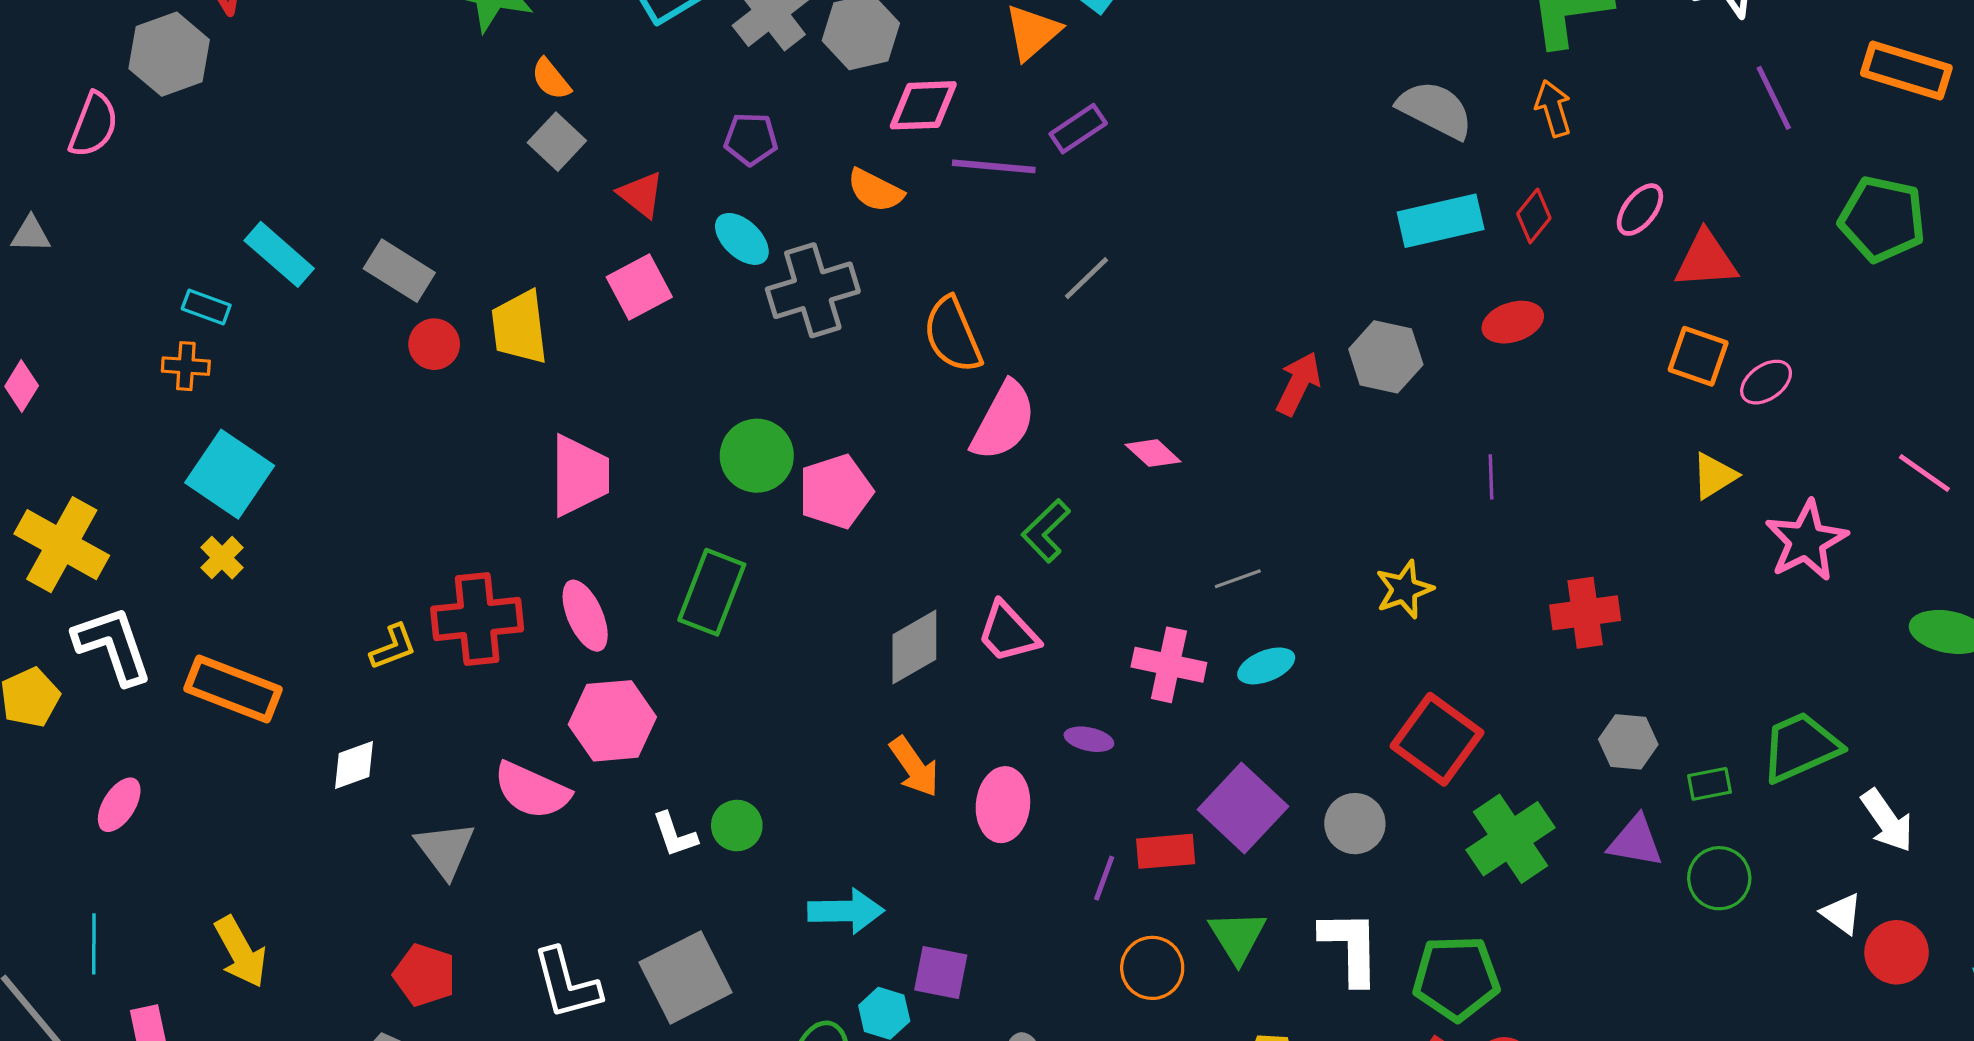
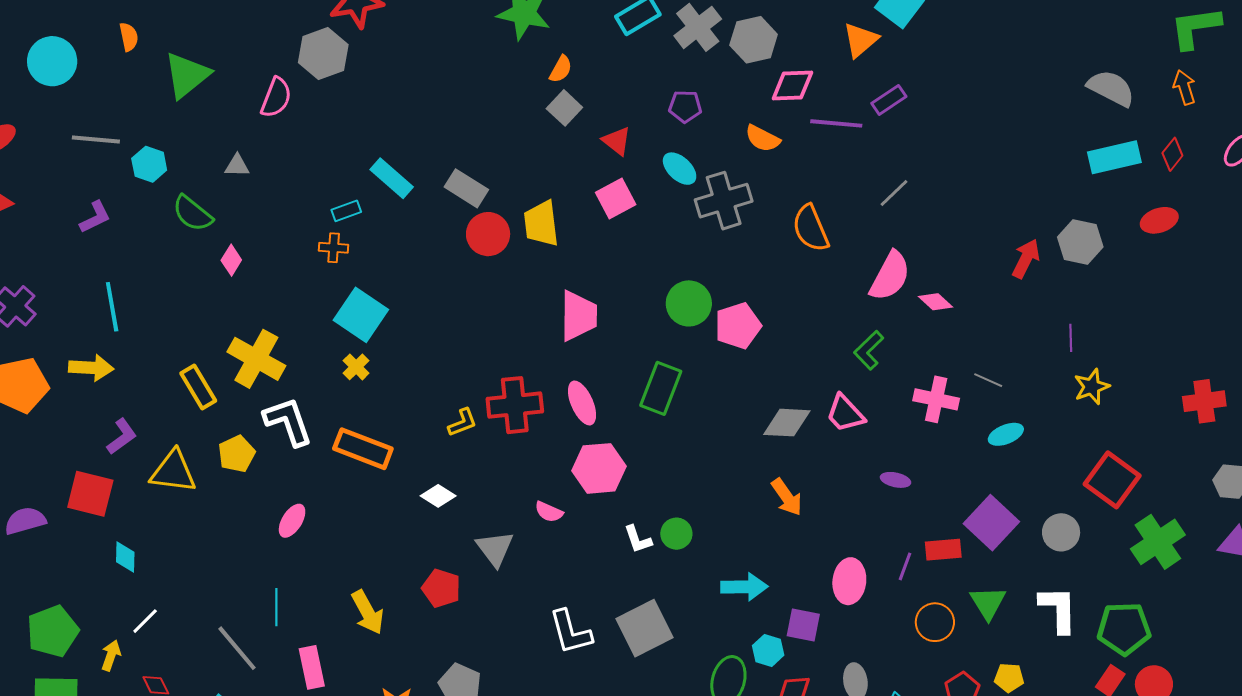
orange semicircle: (551, 79) -> (561, 69), turned -112
cyan rectangle: (206, 307) -> (346, 211), turned -40
red circle: (434, 344) -> (488, 234), size x1.4
pink semicircle: (1003, 421) -> (890, 276), moved
purple line: (1491, 477) -> (1071, 338), moved
gray line: (1238, 579) -> (988, 380), turned 44
gray diamond: (914, 647) -> (787, 423), turned 33
pink cross: (1169, 665) -> (936, 399), moved
white diamond: (354, 765) -> (438, 496), turned 52
pink semicircle: (532, 790) -> (549, 512), size x0.6
pink ellipse: (1003, 805) -> (849, 581), moved
red pentagon: (425, 975) -> (441, 588), moved

